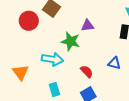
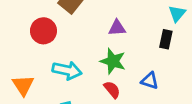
red circle: (29, 21) -> (43, 31), moved
green star: (71, 41) -> (113, 61), moved

